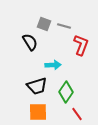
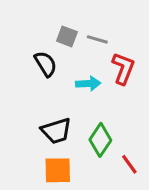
cyan arrow: (53, 65) -> (88, 84), moved
red line: (77, 114) -> (129, 164), moved

